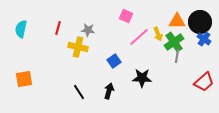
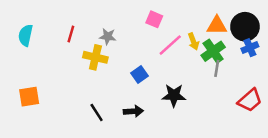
blue cross: (204, 39) -> (250, 48), turned 32
black arrow: (109, 91) -> (133, 111), turned 70

